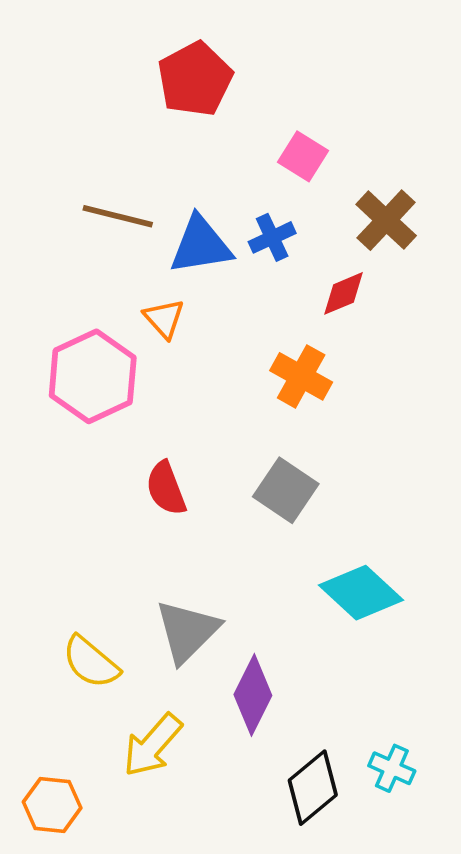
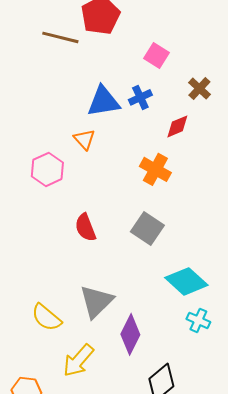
brown line: (118, 216) -> (60, 37), moved
brown cross: (386, 220) -> (199, 88), size x0.7
pink hexagon: (93, 376) -> (47, 169), size x0.7
cyan cross: (392, 768) -> (198, 320), moved

